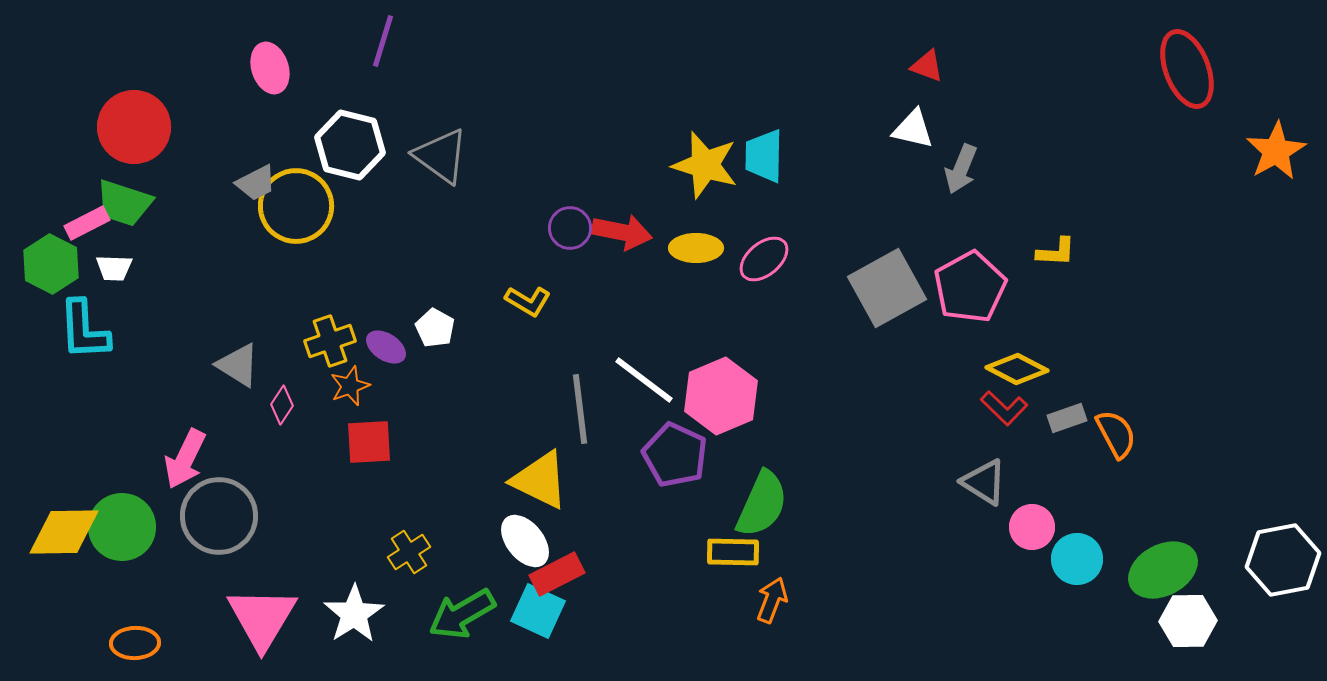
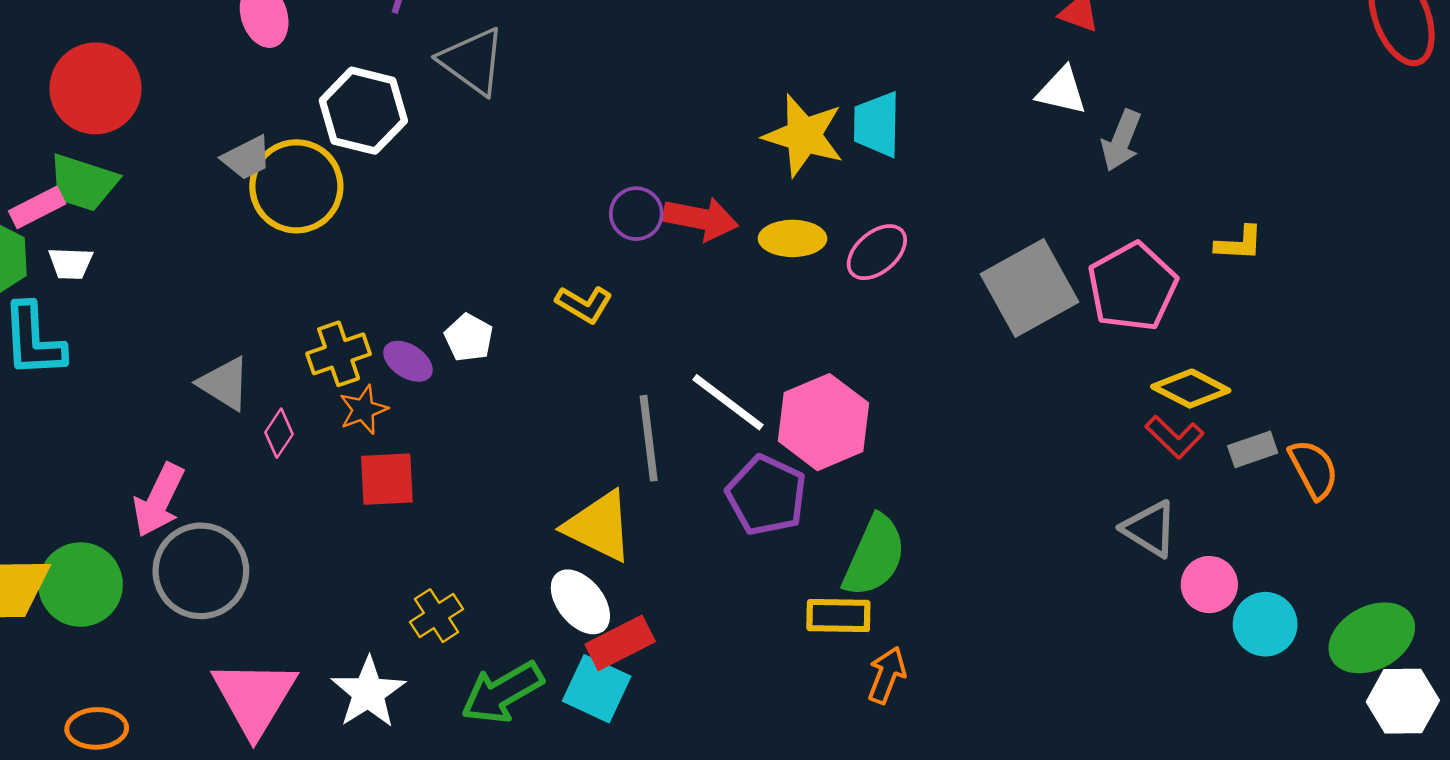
gray triangle: (441, 156) -> (473, 61), moved

